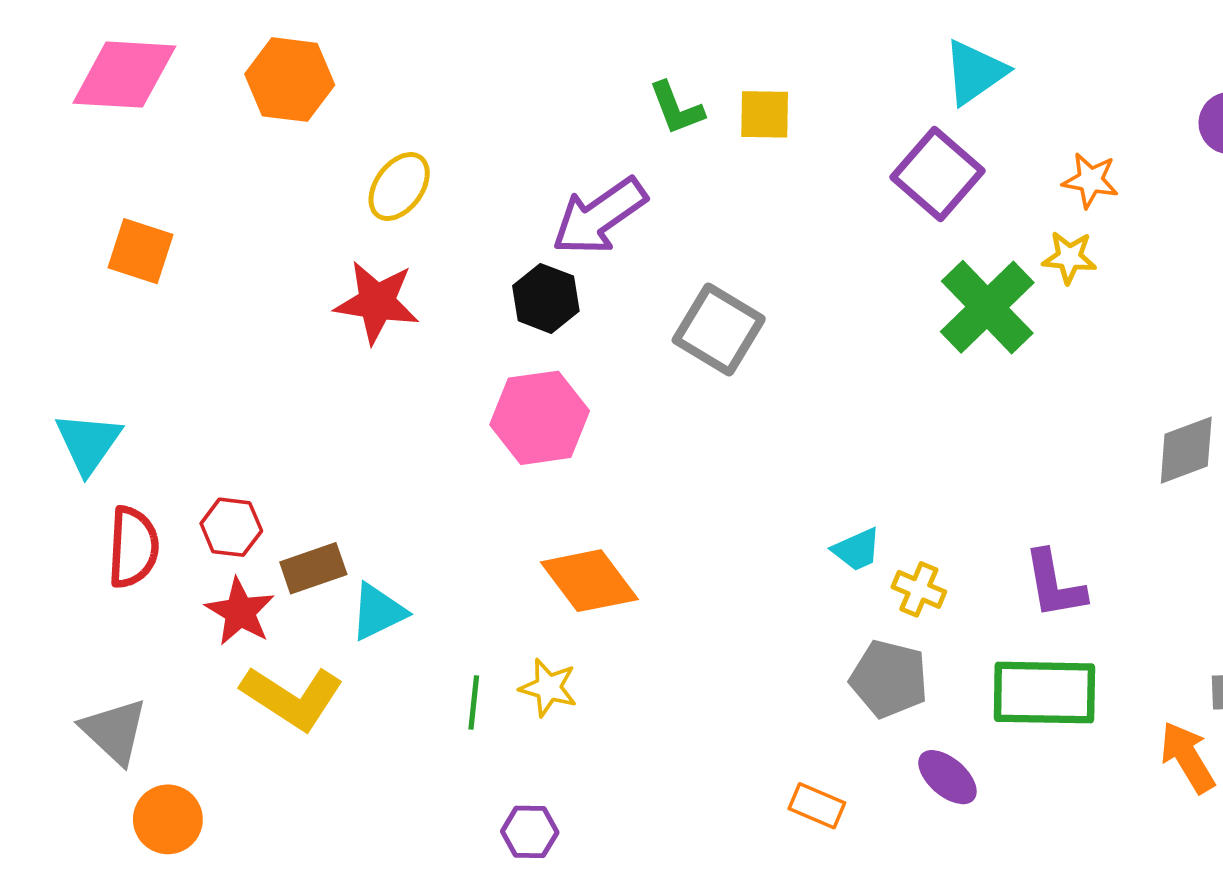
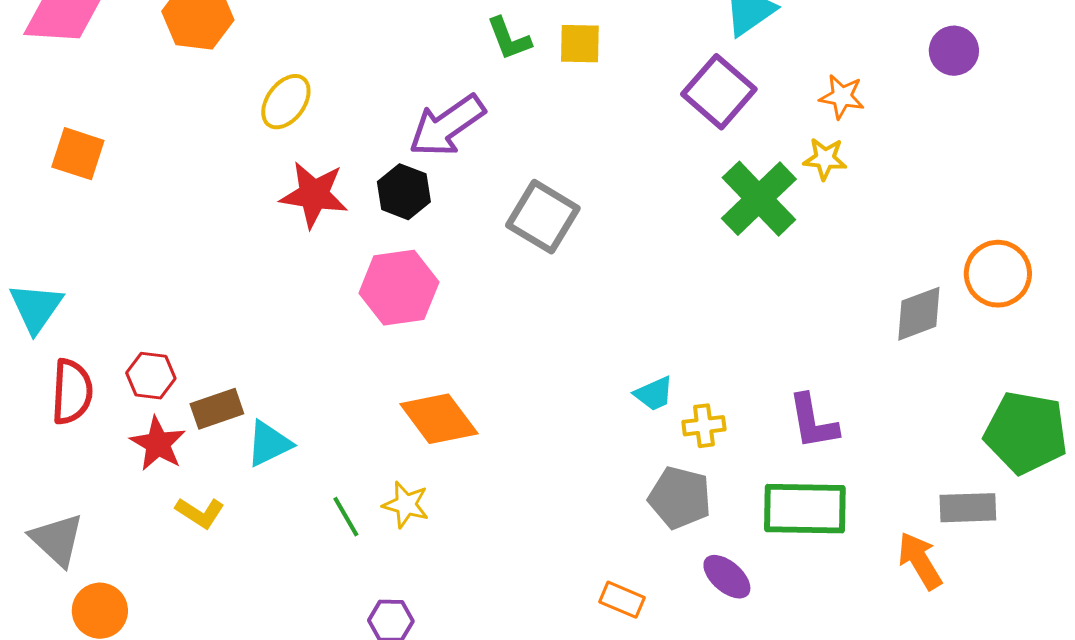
red star: (377, 302) -> (314, 195), moved
yellow cross: (919, 589) -> (704, 426), turned -30
yellow L-shape: (292, 698) -> (200, 513), size x0.6
green line: (474, 703) -> (346, 517), turned -36

